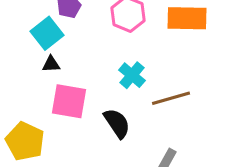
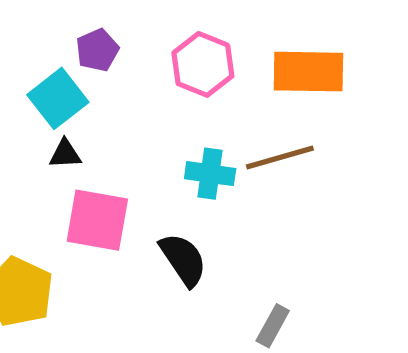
cyan cross: (132, 75) -> (210, 174), turned -32
brown line: (171, 98) -> (280, 158), moved

